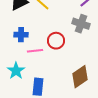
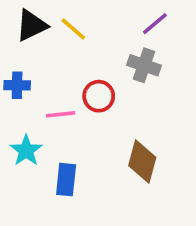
blue cross: (21, 35) -> (17, 85), moved
brown diamond: (80, 77) -> (142, 161), turned -40

